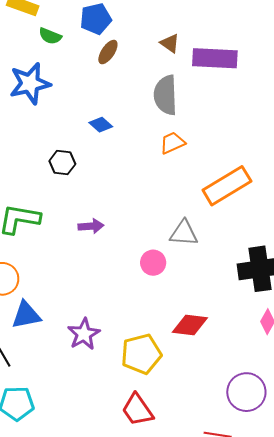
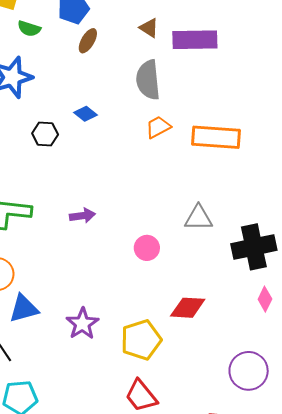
black hexagon: (62, 163) -> (45, 134), moved
orange rectangle: (227, 186) -> (216, 137), moved, turned 39
gray triangle: (184, 233) -> (198, 218), moved

